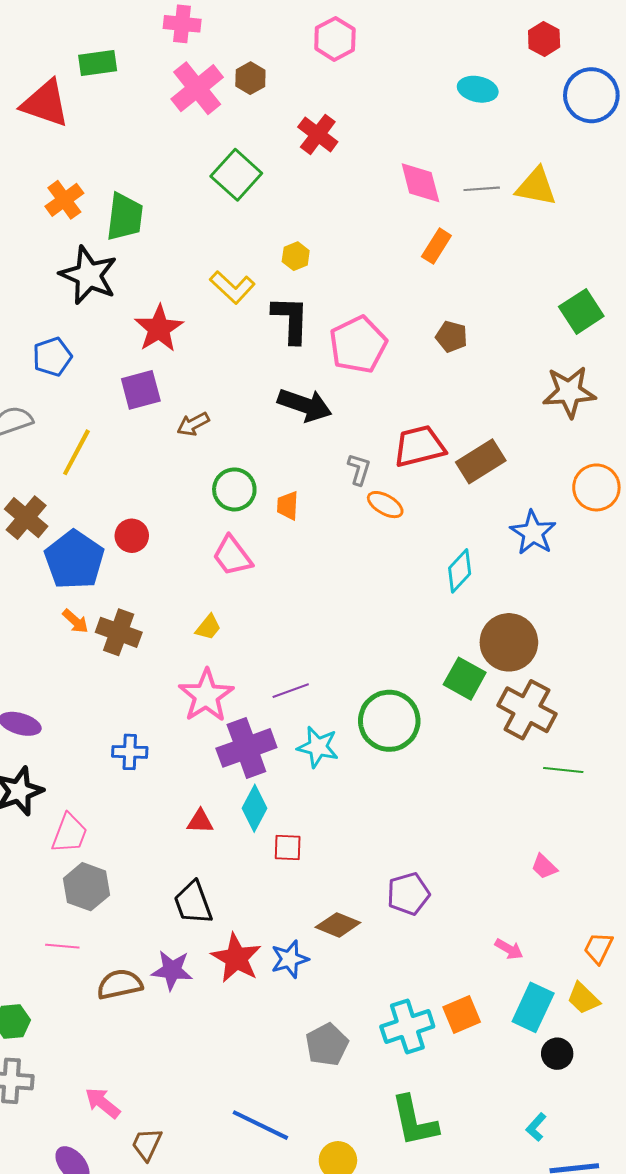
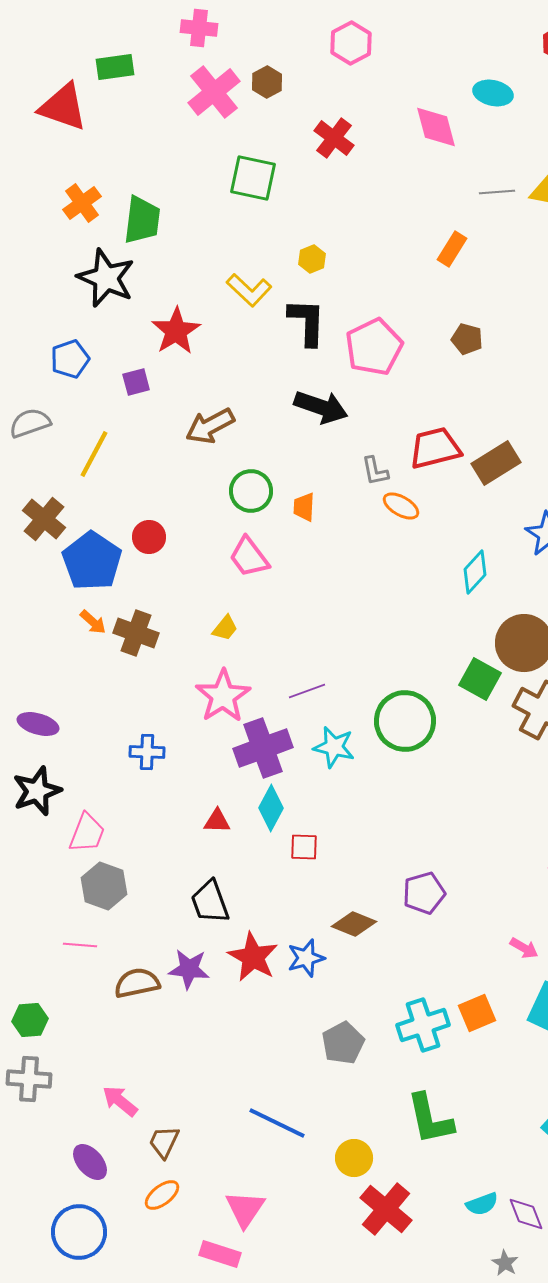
green square: (236, 175) -> (253, 178), turned -30
pink diamond: (420, 183) -> (436, 127), moved
purple square: (141, 390) -> (136, 382), moved, size x0.7
brown arrow: (193, 424) -> (210, 426), size x1.5
gray L-shape: (359, 469) -> (375, 471), turned 152

